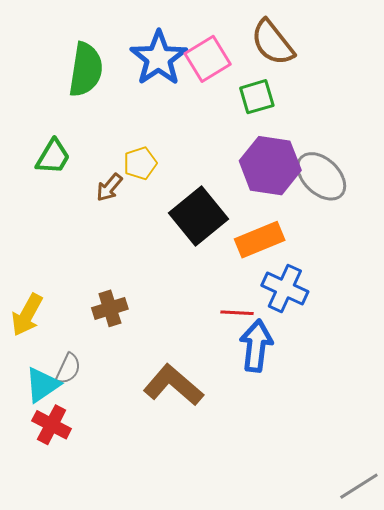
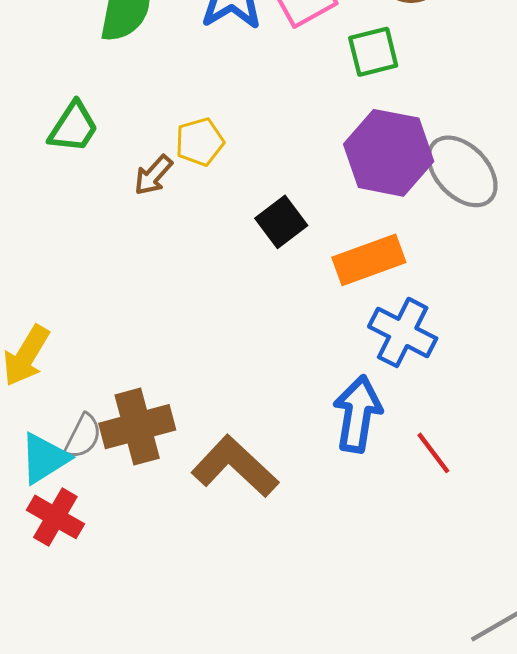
black square: (198, 216) -> (281, 222), size x0.6
brown cross: (110, 308) -> (137, 427), moved, size x1.4
red line: (237, 313) -> (433, 453), moved, turned 48

